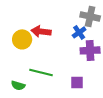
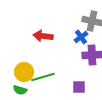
yellow circle: (22, 39) -> (24, 72), moved
green line: (41, 72) -> (43, 77), turned -30

